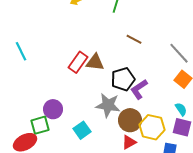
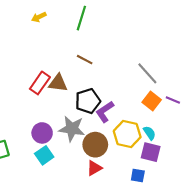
brown line: (134, 39) -> (85, 60), moved
purple circle: (53, 109) -> (42, 133), moved
yellow hexagon: (152, 127) -> (127, 134), moved

